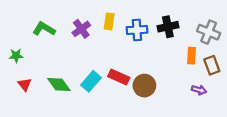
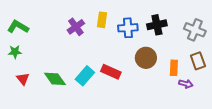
green L-shape: (44, 29) -> (18, 27), moved
orange rectangle: (191, 56) -> (174, 68), moved
brown circle: (144, 86) -> (146, 58), moved

